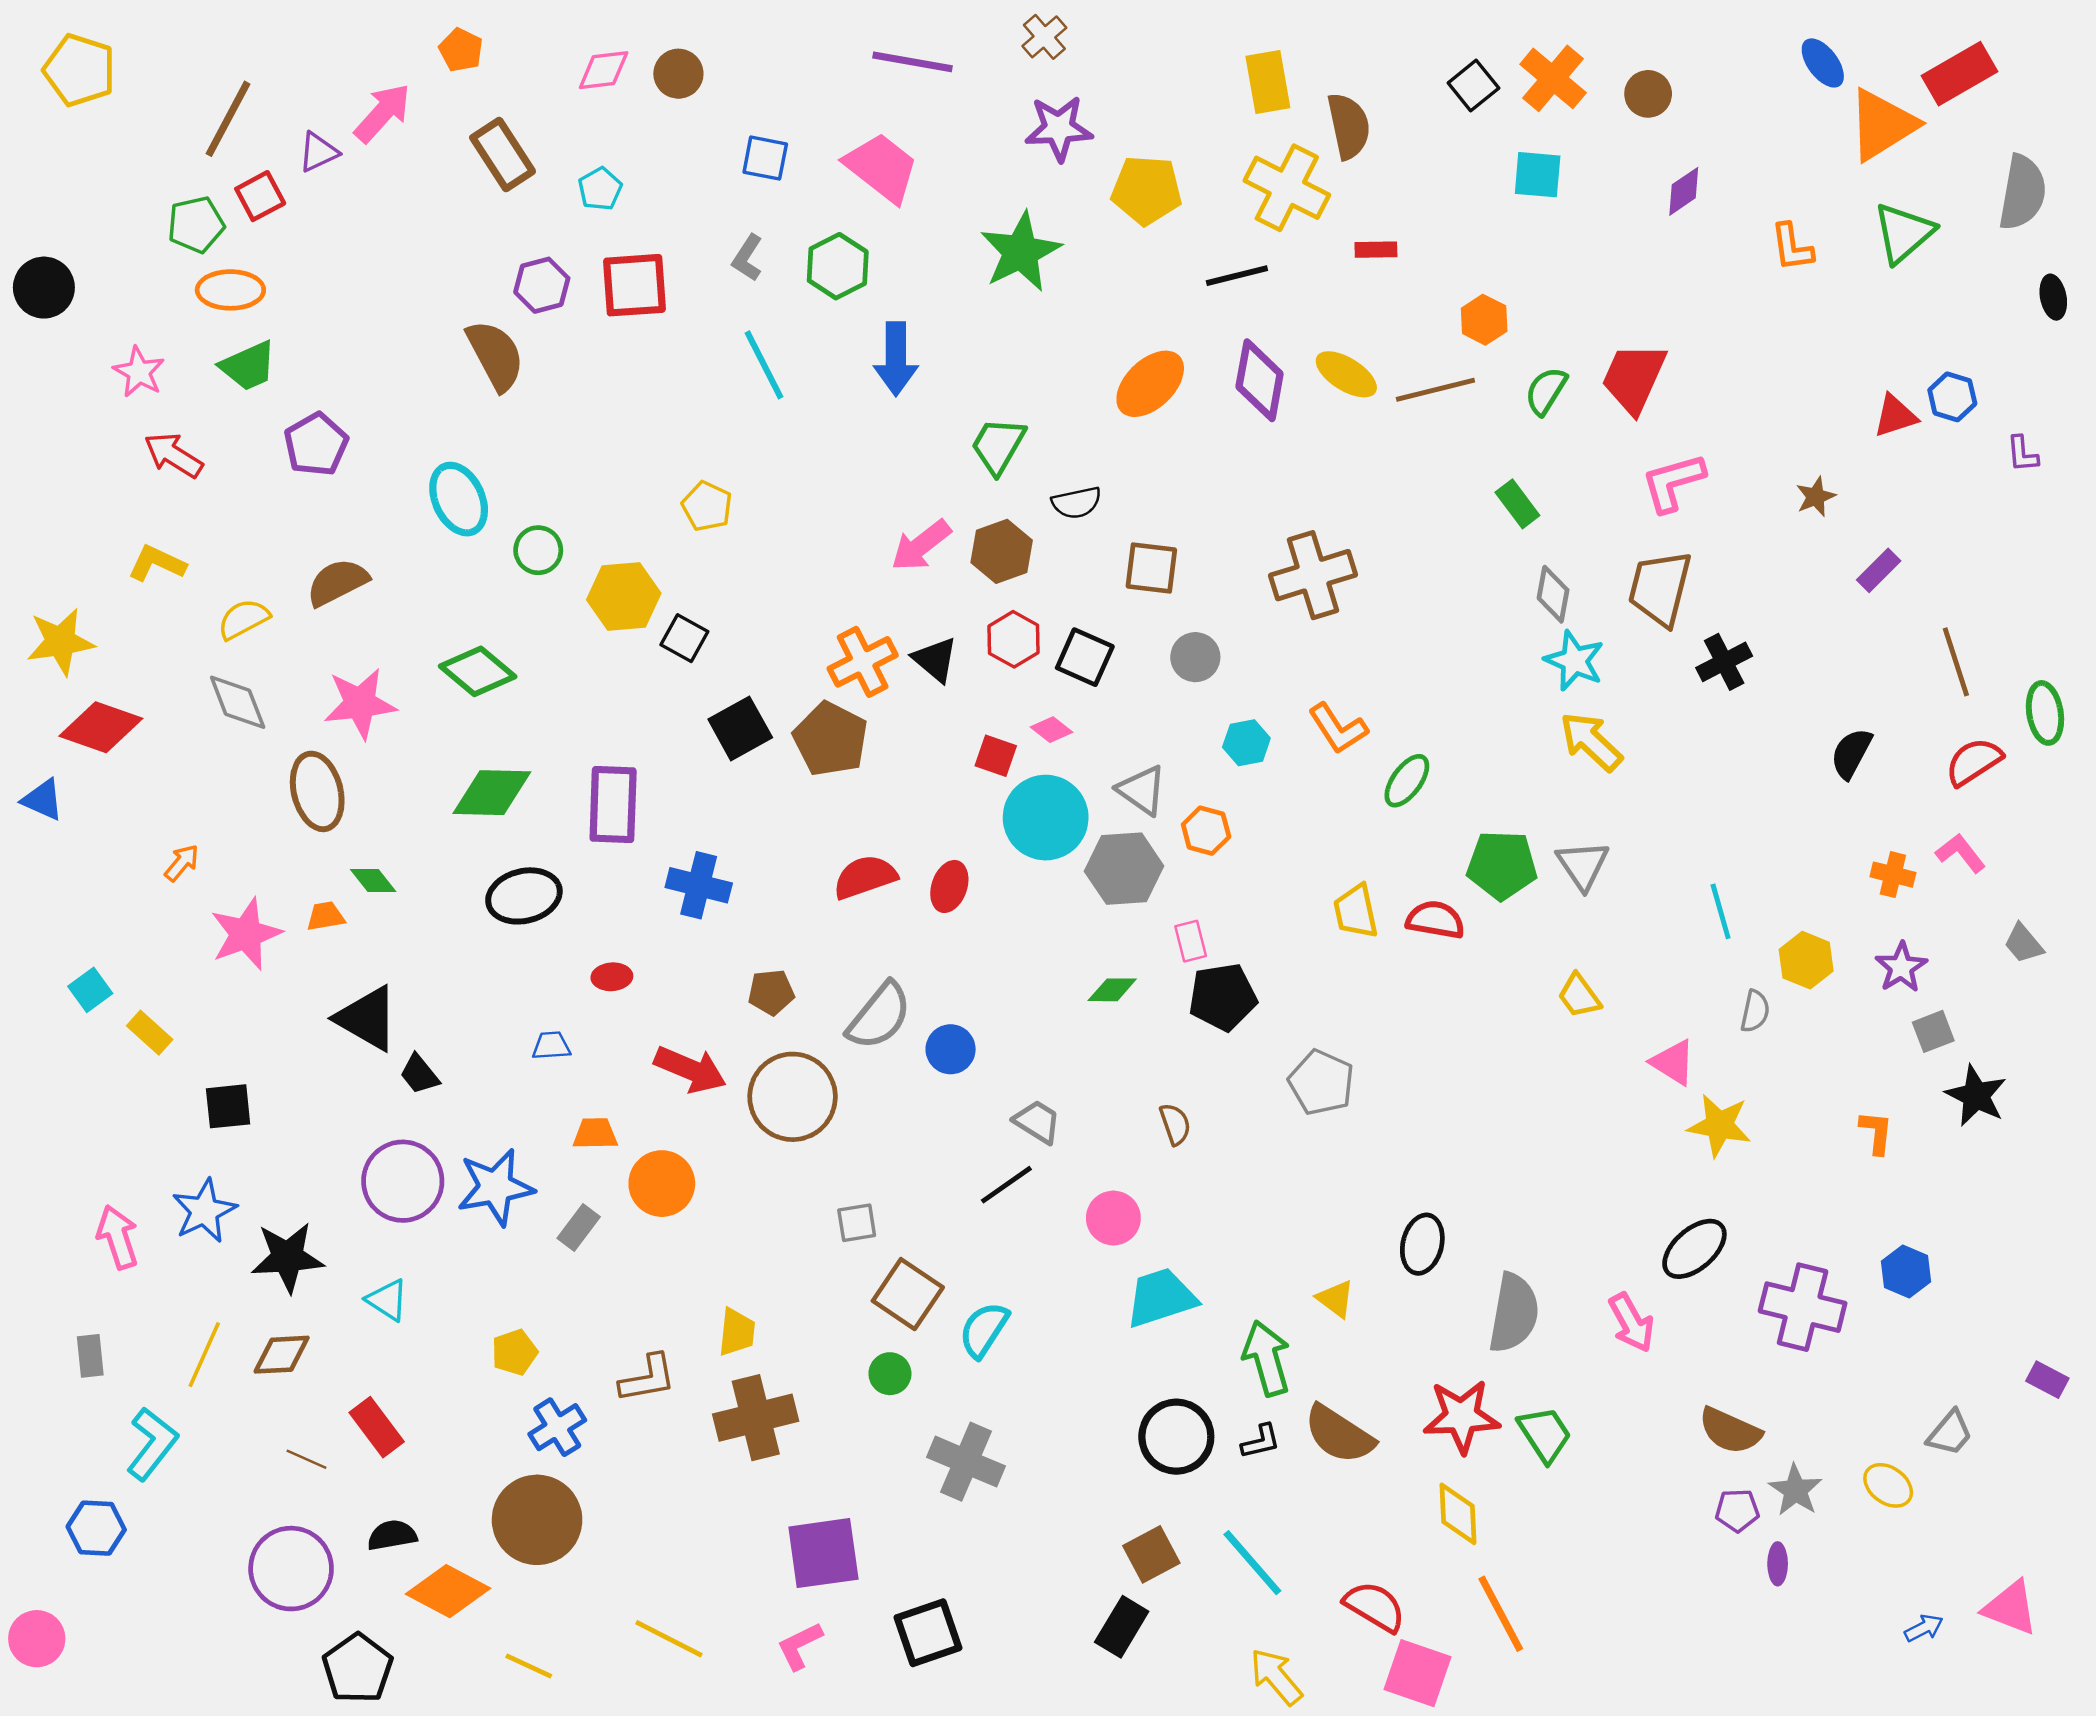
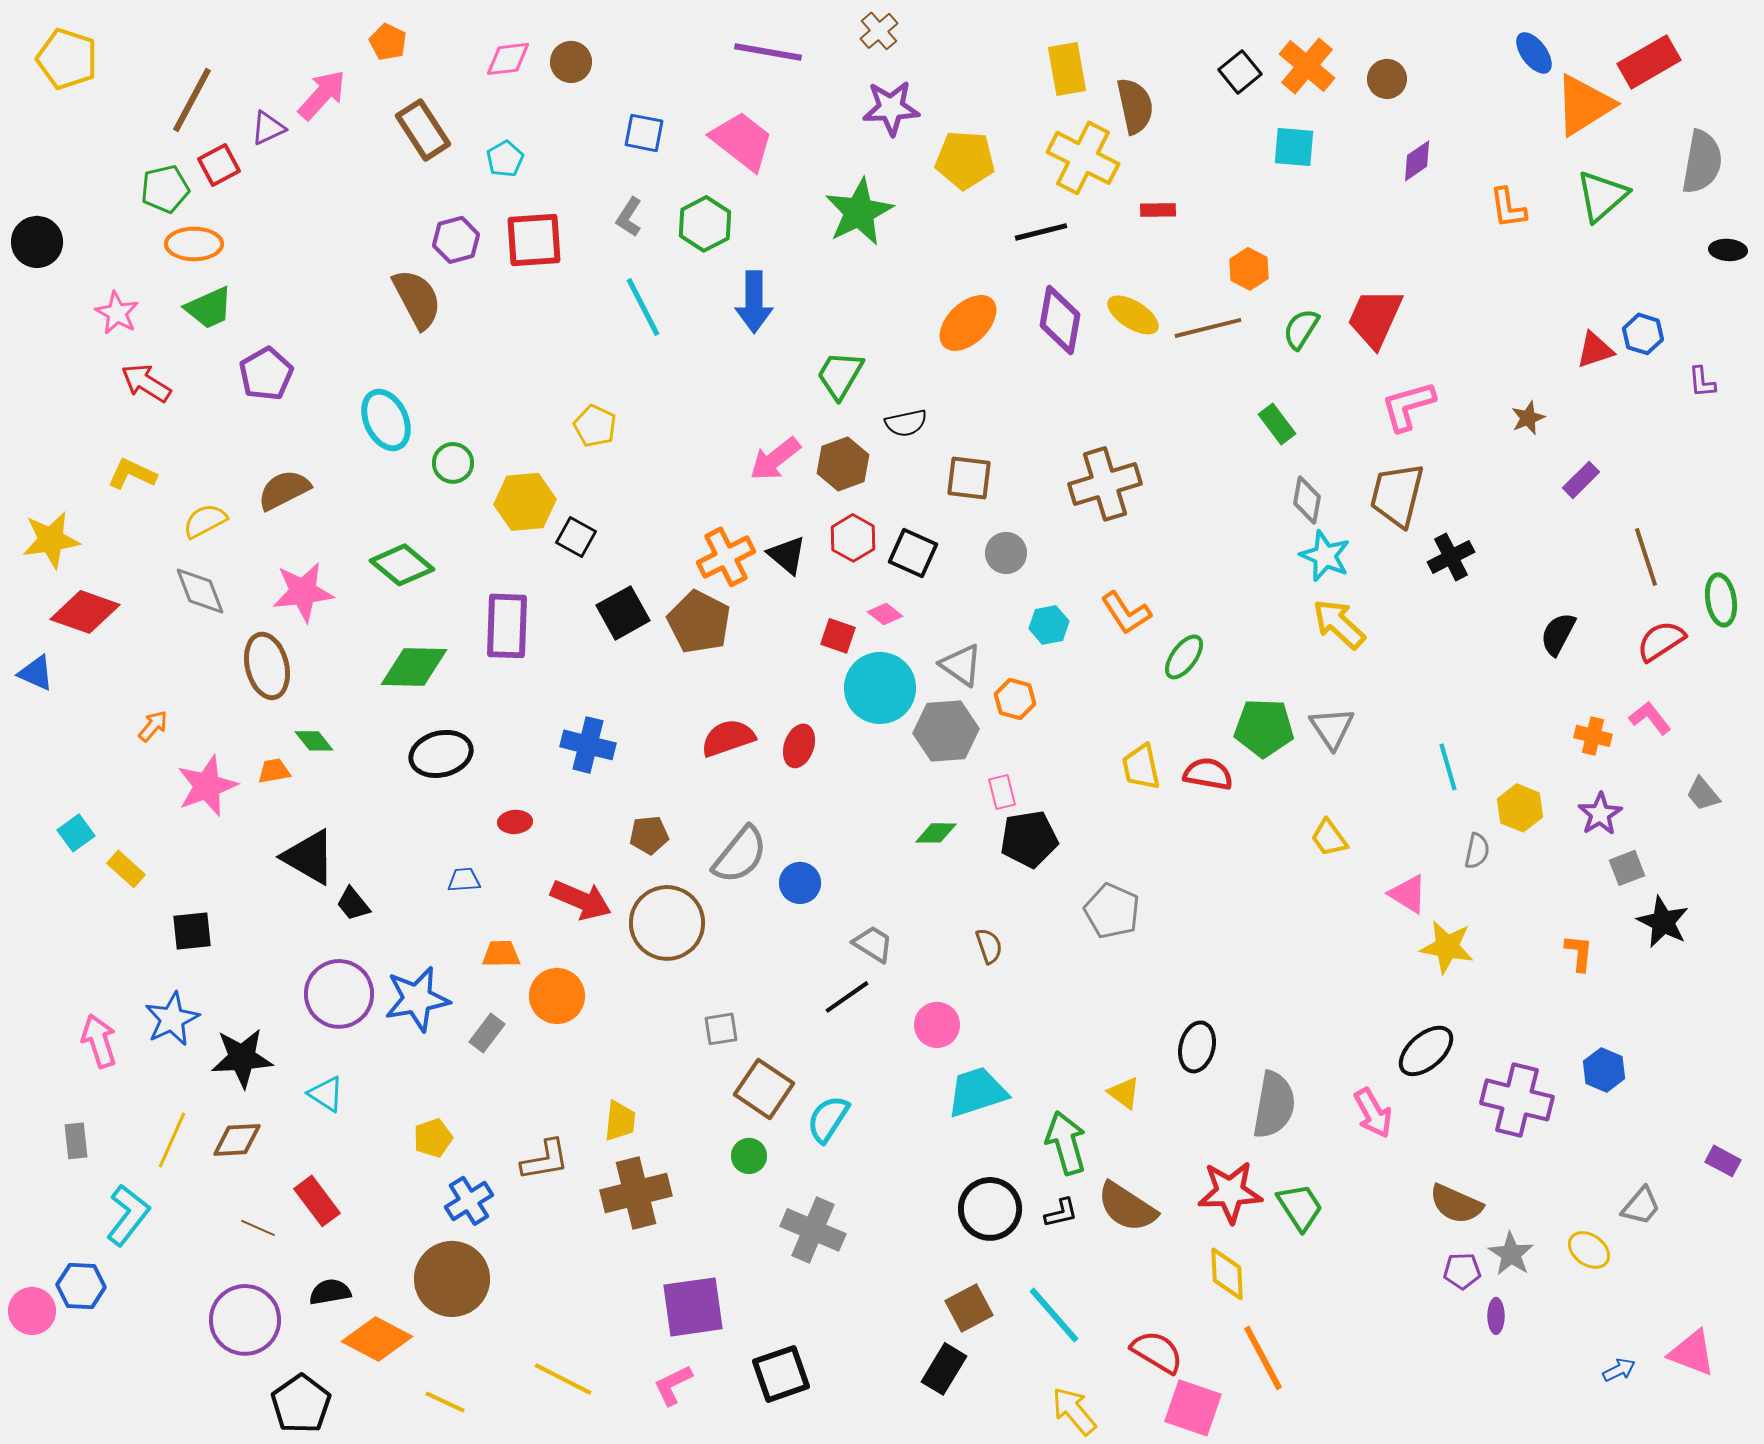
black ellipse: (2053, 297) -> (1728, 250), turned -75
purple rectangle: (613, 804) -> (507, 626), moved
pink circle: (37, 1639) -> (32, 1311), moved

